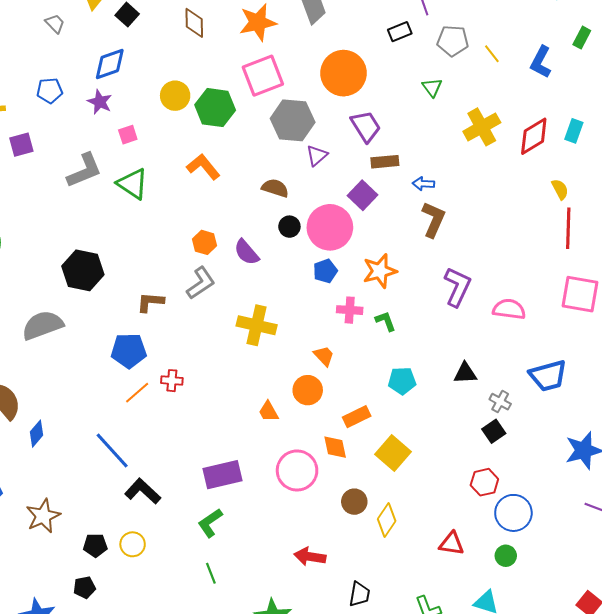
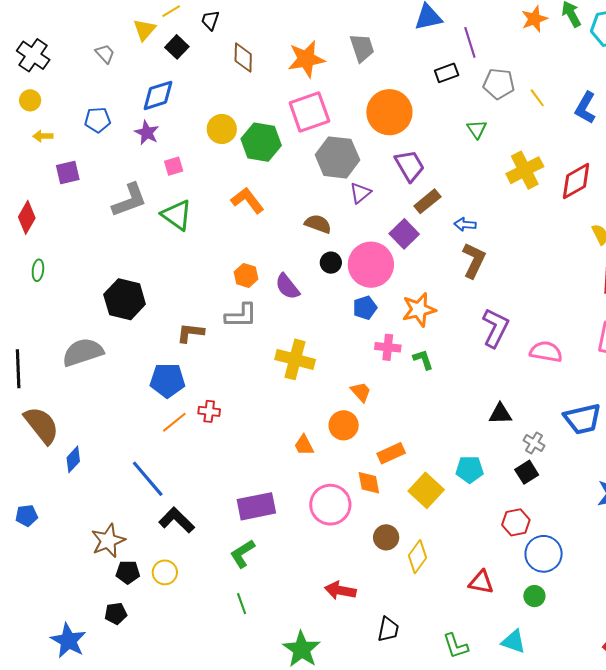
brown rectangle: (385, 162) -> (427, 201), turned -36
gray L-shape: (201, 283) -> (241, 316), turned 32
cyan pentagon: (402, 381) -> (470, 469), moved
brown star: (43, 516) -> (108, 541), moved

